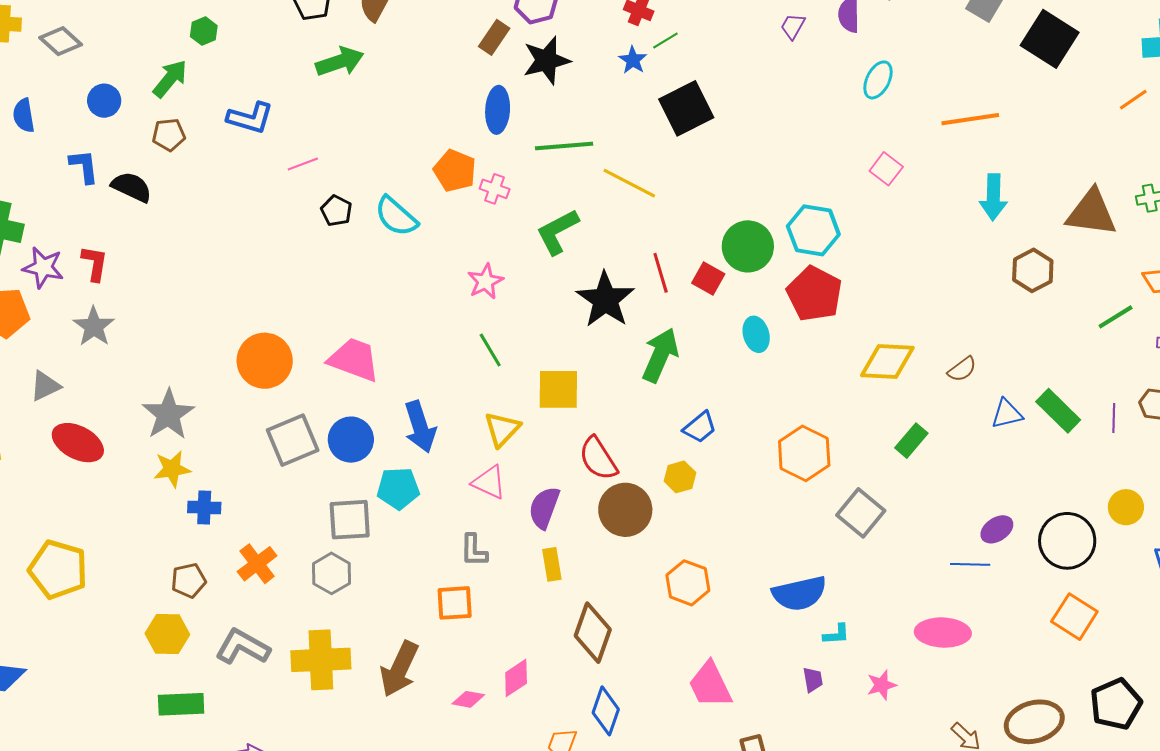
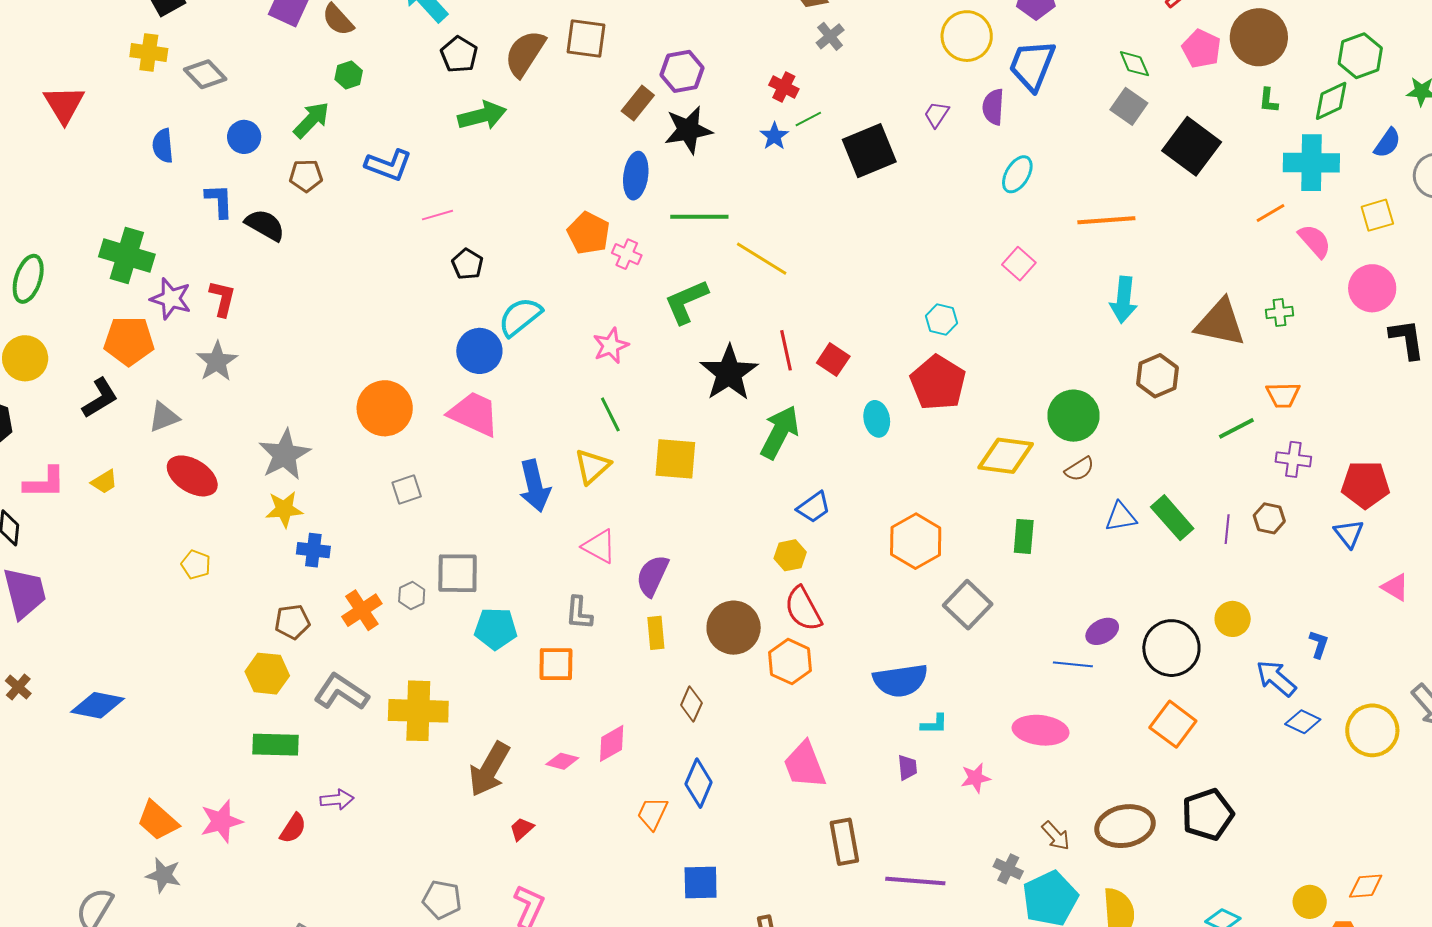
black square: (686, 108) -> (869, 151), moved
cyan semicircle: (396, 216) -> (520, 317), moved, turned 96
cyan hexagon: (813, 230) -> (942, 319), size x0.6
green circle: (748, 246) -> (1073, 416), moved
yellow triangle: (502, 429) -> (592, 466), moved
gray square: (293, 440) -> (407, 490), size x0.6
blue circle: (351, 440) -> (479, 351), moved
green rectangle: (911, 441) -> (1024, 536), turned -40
red semicircle: (598, 459) -> (803, 609), moved
cyan pentagon: (398, 488) -> (496, 629), moved
brown circle: (625, 510) -> (734, 628), moved
yellow pentagon: (58, 569) -> (196, 565), moved, size x0.5
gray hexagon: (332, 573) -> (412, 596), moved, size x0.7
brown diamond: (593, 633) -> (691, 704), size x0.6
brown arrow: (399, 669) -> (489, 769), moved

